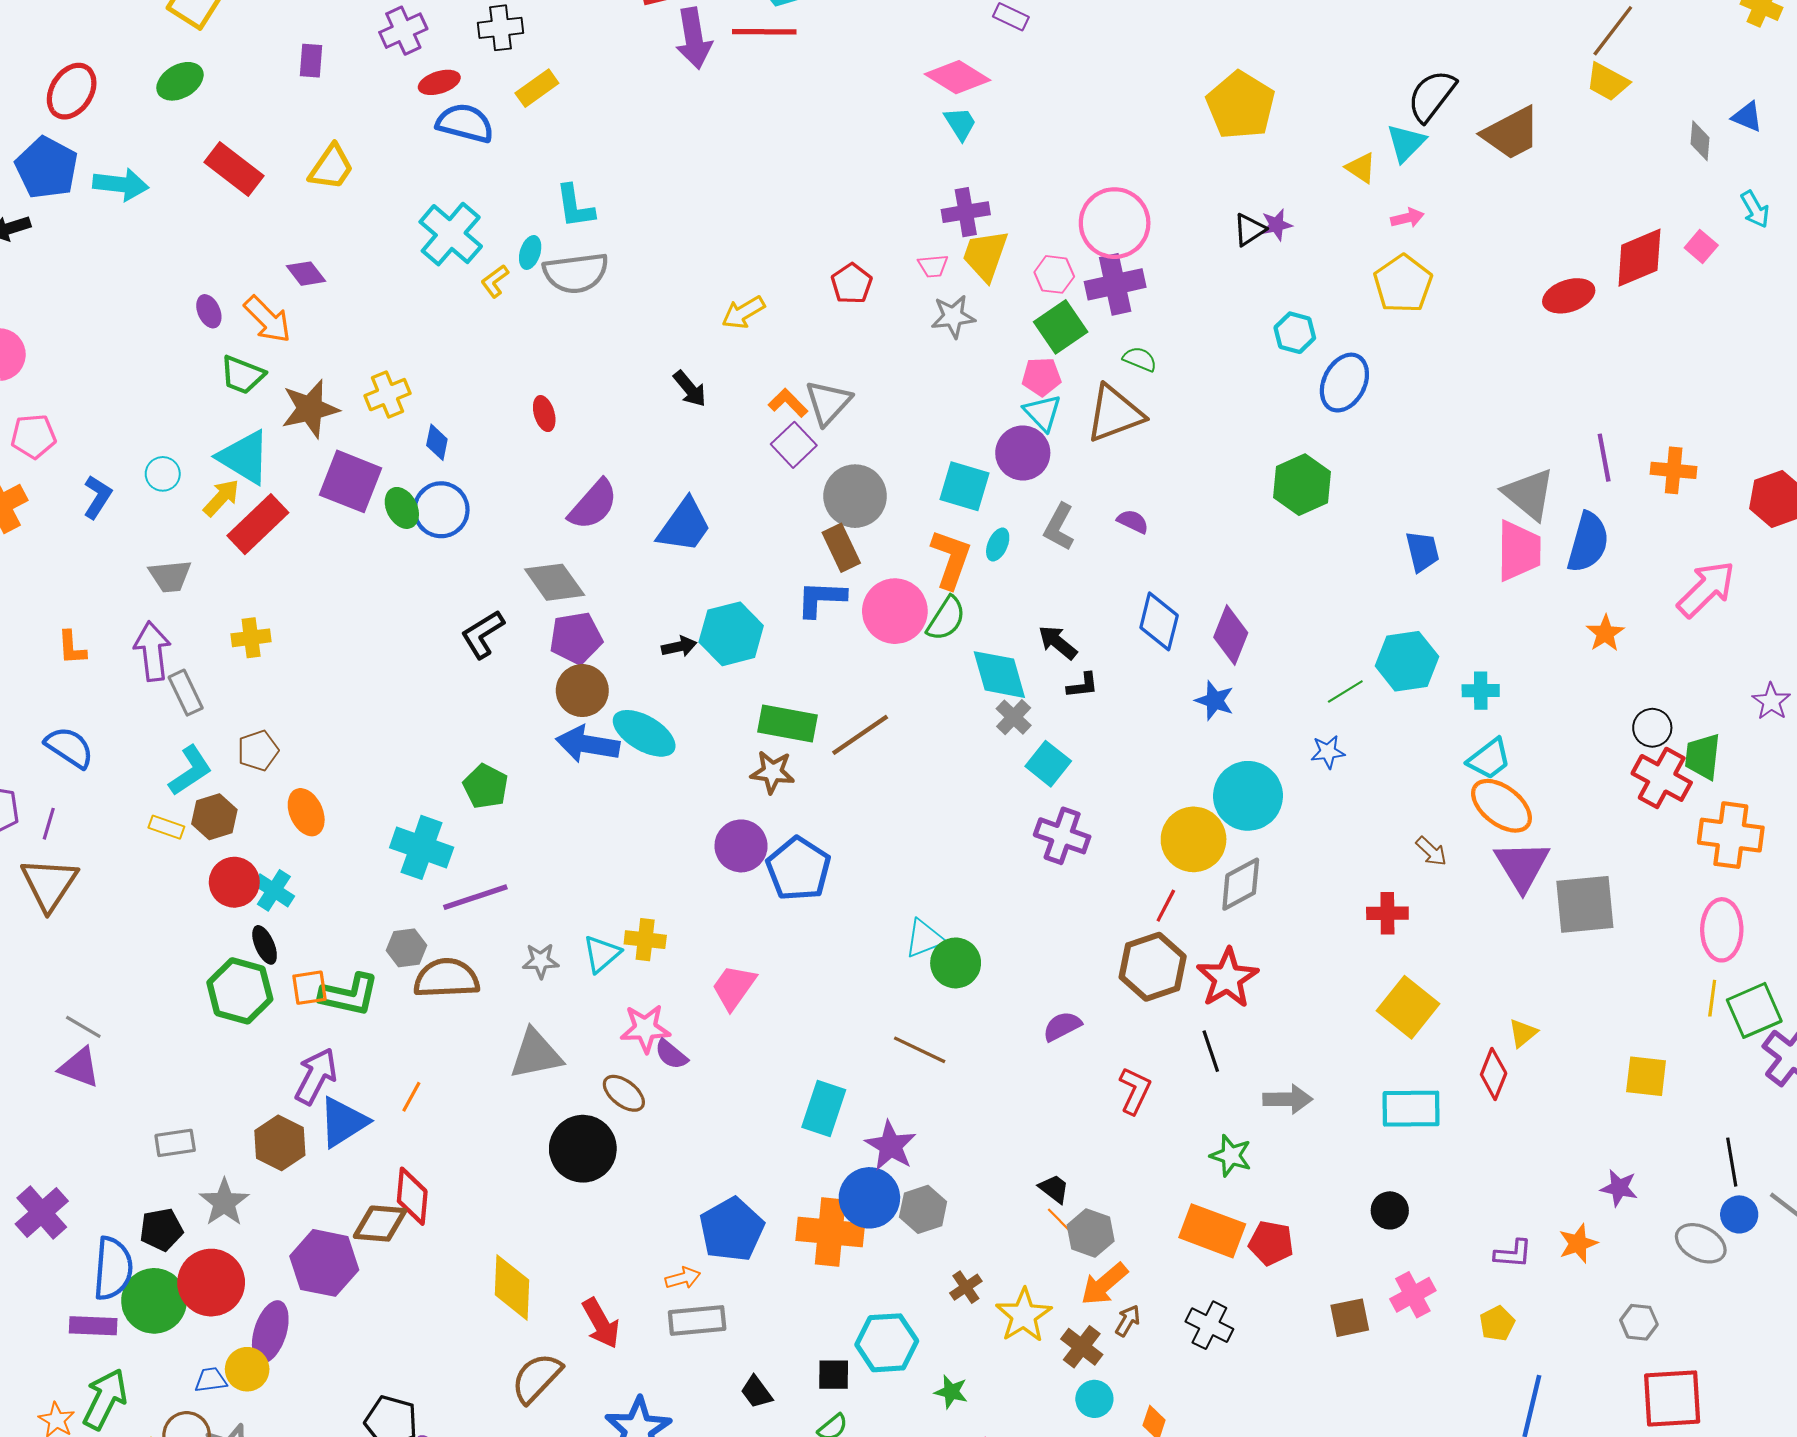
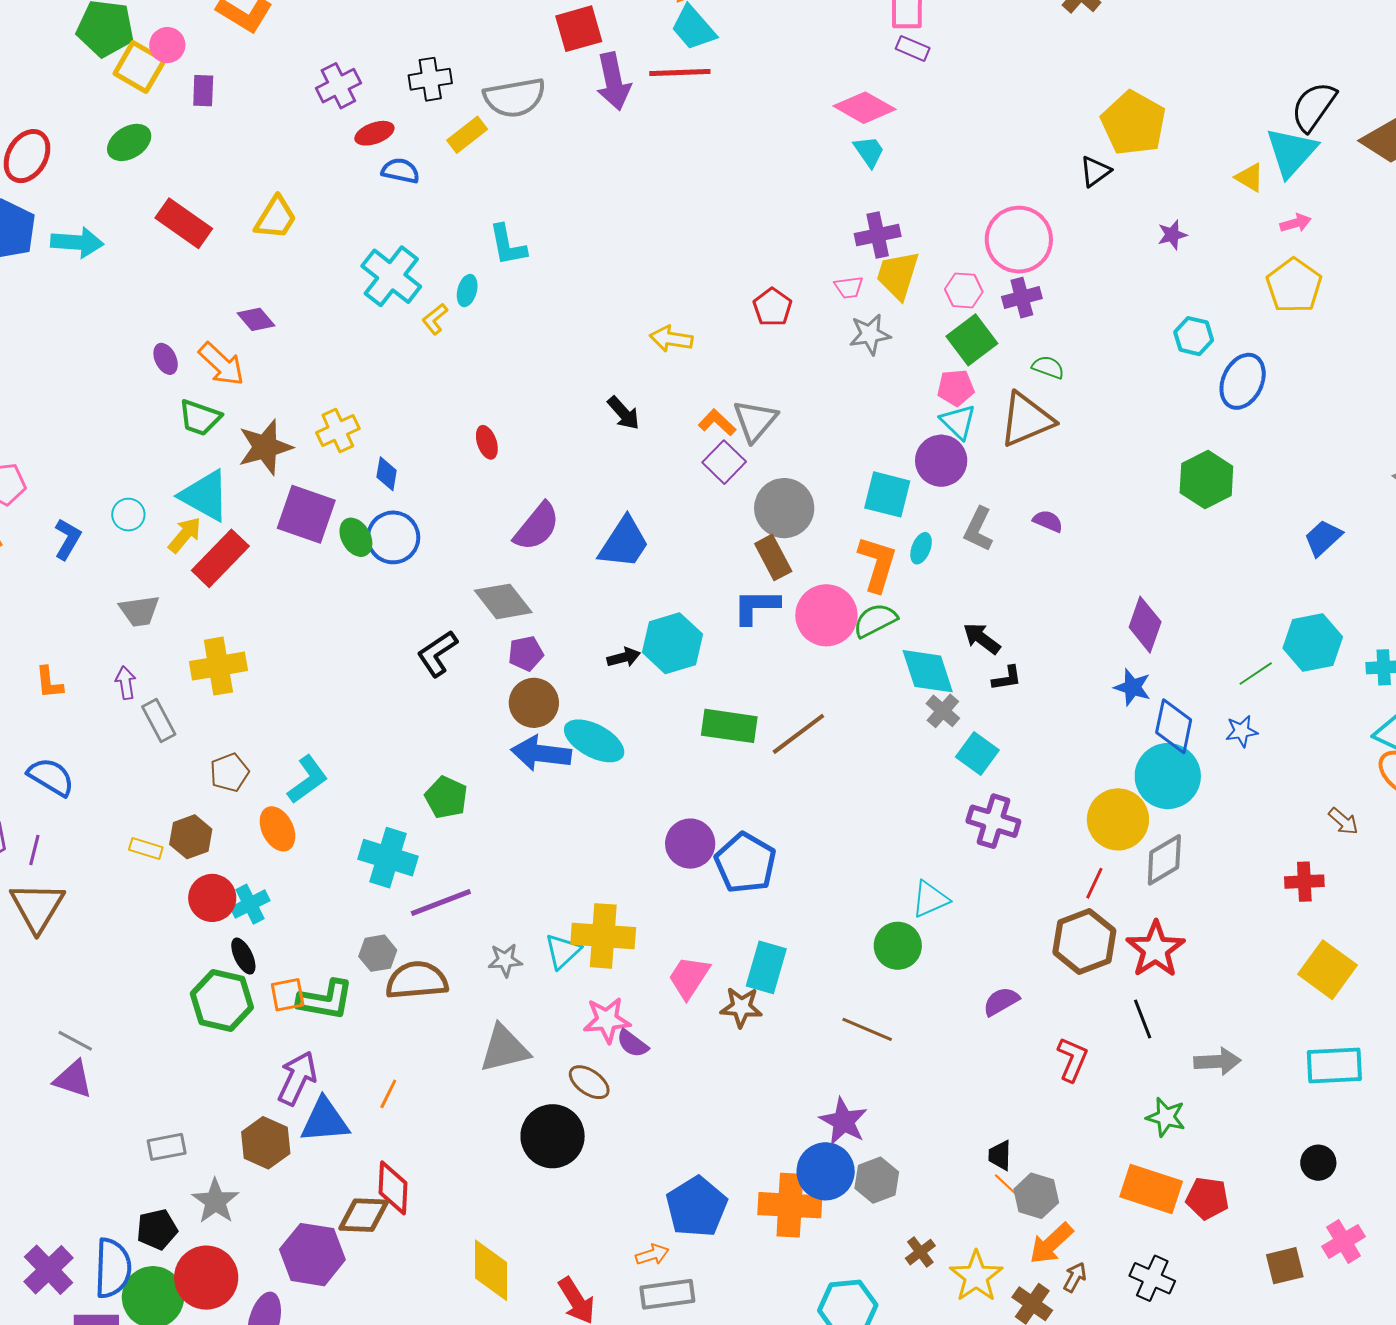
purple rectangle: (311, 61) -> (203, 91), moved
blue semicircle: (465, 123) -> (400, 171), size x0.7
cyan triangle: (1406, 143) -> (1291, 152), size x1.4
black triangle: (1249, 230) -> (1095, 171), moved
gray semicircle: (576, 273) -> (515, 98), moved
purple cross: (1115, 284) -> (1022, 298), size x0.7
yellow arrow: (743, 312) -> (671, 339), turned 42
blue trapezoid: (1422, 551) -> (1323, 538), turned -117
green semicircle: (946, 619) -> (875, 620), turned -147
blue diamond: (1159, 621) -> (1174, 726), moved
yellow cross: (251, 638) -> (218, 666), size x1.5
purple pentagon: (576, 638) -> (526, 653), size x0.7
purple arrow: (152, 651) -> (126, 683), size x0.6
cyan L-shape: (190, 771) -> (308, 780), moved
brown star: (772, 772) -> (741, 1007), moved
cyan cross: (274, 890) -> (250, 904), turned 33
cyan triangle: (924, 938) -> (930, 899), moved
yellow cross: (645, 940) -> (603, 936), size x1.6
cyan rectangle: (824, 1109) -> (766, 967), moved
blue triangle: (343, 1122) -> (325, 1121), turned 30
black trapezoid: (1054, 1189) -> (1000, 1155), turned -124
purple cross: (42, 1212) -> (49, 1270), moved

